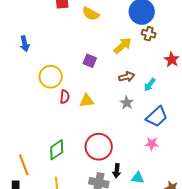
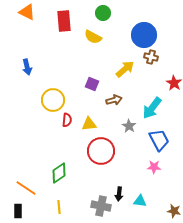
brown arrow: (127, 77) -> (114, 100), moved
cyan arrow: (150, 85) -> (152, 108), size x1.6
blue trapezoid: (157, 117) -> (159, 140), turned -75
red circle: (99, 147) -> (101, 151), moved
orange line: (24, 165) -> (26, 188), turned -35

